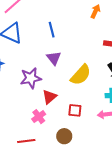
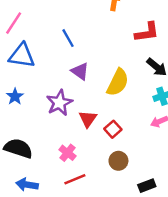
red square: (75, 110) -> (113, 129), moved, turned -32
pink cross: (39, 117) -> (68, 153), moved

